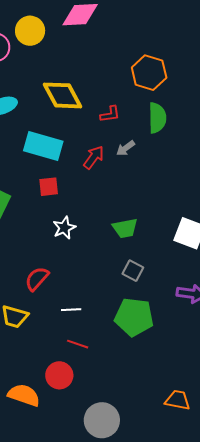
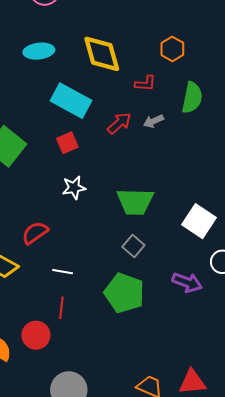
orange hexagon: (149, 73) -> (172, 49), moved, size x0.7
red square: (49, 187) -> (67, 143), turned -30
green trapezoid: (125, 228) -> (135, 202), size x1.4
red line: (78, 344) -> (61, 308), turned 65

